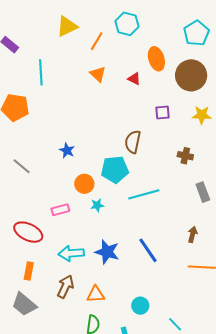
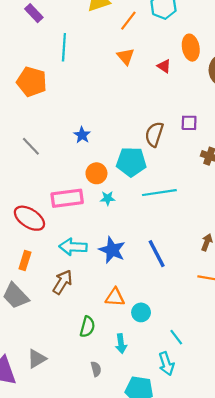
purple square: (163, 113) -> (189, 123), moved
pink rectangle: (60, 210) -> (67, 198), size x1.6
orange triangle: (96, 294) -> (115, 297), moved

